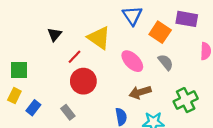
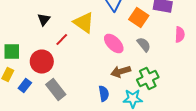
red circle: (83, 81) -> (42, 62), moved
green cross: (186, 100) -> (148, 78), moved
gray rectangle: (68, 112) -> (56, 90), size x1.5

